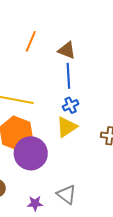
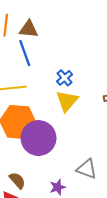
brown triangle: (67, 50) -> (29, 29), moved
blue line: (68, 76) -> (25, 53), moved

